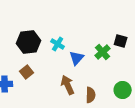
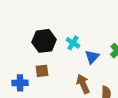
brown square: (27, 72) -> (42, 71), turned 32

